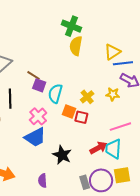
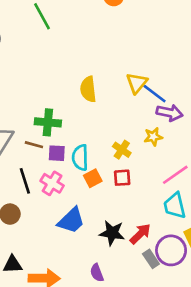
green cross: (71, 26) -> (48, 122), moved
blue line: (123, 63) -> (155, 94), turned 60
brown line: (34, 75) -> (34, 145), moved
orange square: (69, 112) -> (93, 178), moved, turned -32
pink cross: (38, 116) -> (52, 183), moved
red arrow: (98, 148) -> (140, 234), moved

